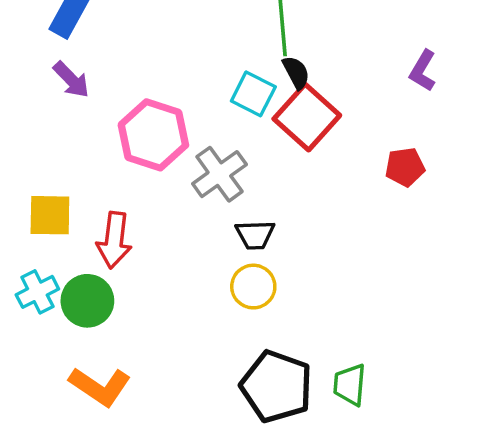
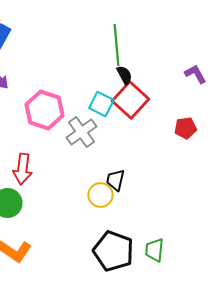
purple L-shape: (423, 71) -> (195, 74), turned 120
cyan square: (253, 94) -> (101, 104), moved
black trapezoid: (255, 235) -> (115, 180), moved, turned 105

